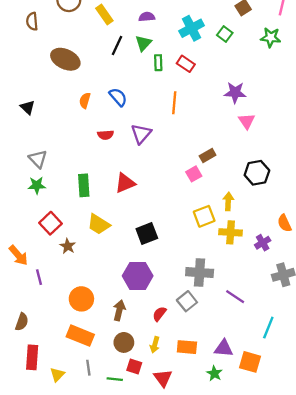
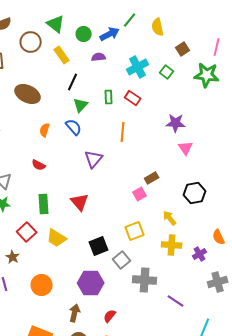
green star: (271, 37) -> (207, 75), size x1.4
green triangle: (143, 43) -> (81, 105), moved
red semicircle: (106, 135) -> (39, 165), moved, turned 32
red triangle: (125, 183) -> (80, 202), turned -48
yellow arrow: (228, 201) -> (170, 218), turned -42
yellow square: (204, 216) -> (135, 231), moved
red square: (50, 223) -> (27, 232), moved
brown star: (68, 246) -> (13, 257), moved
orange circle: (81, 299) -> (42, 285), moved
gray square: (187, 301) -> (122, 260), moved

